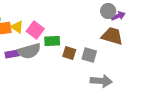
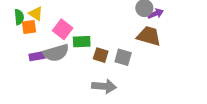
yellow triangle: (17, 27) -> (36, 14), moved
gray arrow: (101, 81) -> (104, 86), moved

